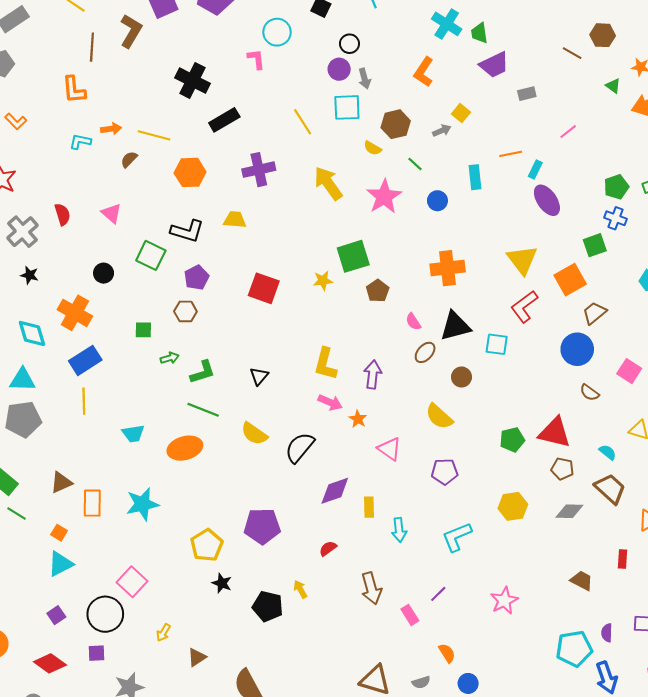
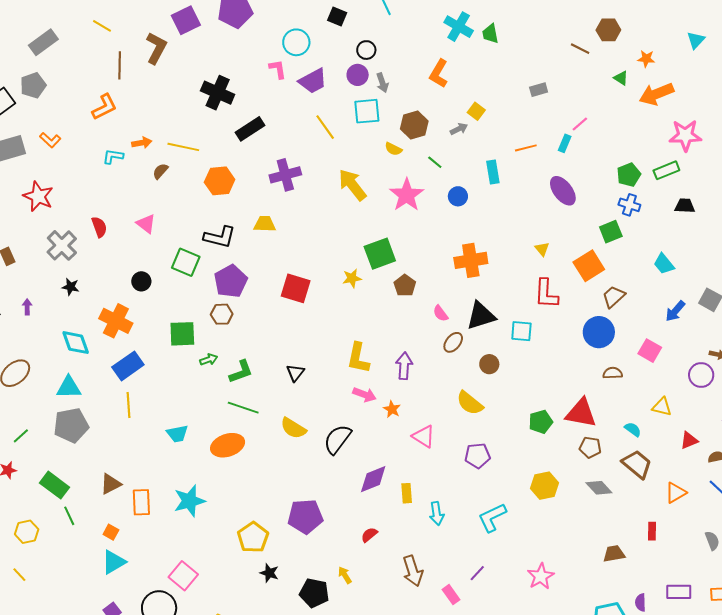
purple trapezoid: (494, 65) -> (313, 81), moved
orange L-shape: (74, 90) -> (104, 107), turned -108
cyan rectangle: (535, 169) -> (565, 143), moved
yellow triangle: (522, 260) -> (542, 249), size x0.5
purple pentagon: (197, 278) -> (231, 281), size x1.4
red L-shape: (524, 307) -> (546, 294), turned -48
green square: (143, 330) -> (182, 334), size x1.6
brown semicircle: (589, 393) -> (613, 373), turned 144
gray diamond: (569, 511) -> (599, 488), turned 48
green line: (17, 514) -> (69, 516), turned 36
brown trapezoid: (582, 581) -> (614, 554), turned -35

